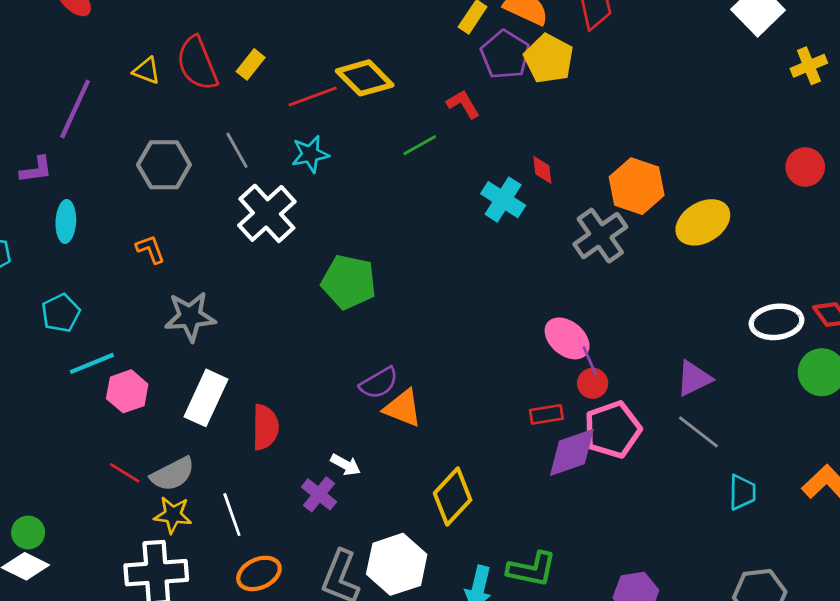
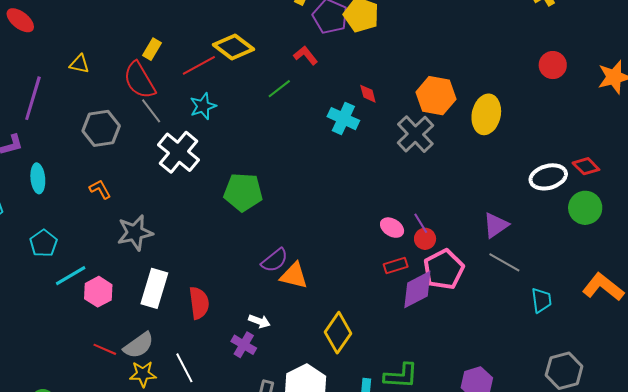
red semicircle: (197, 63) -> (139, 80), moved
yellow ellipse: (703, 222) -> (486, 114), turned -39
pink ellipse: (567, 338) -> (392, 228), moved, size x0.7

